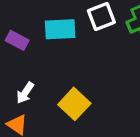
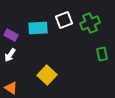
white arrow: (25, 93) -> (10, 55), moved

